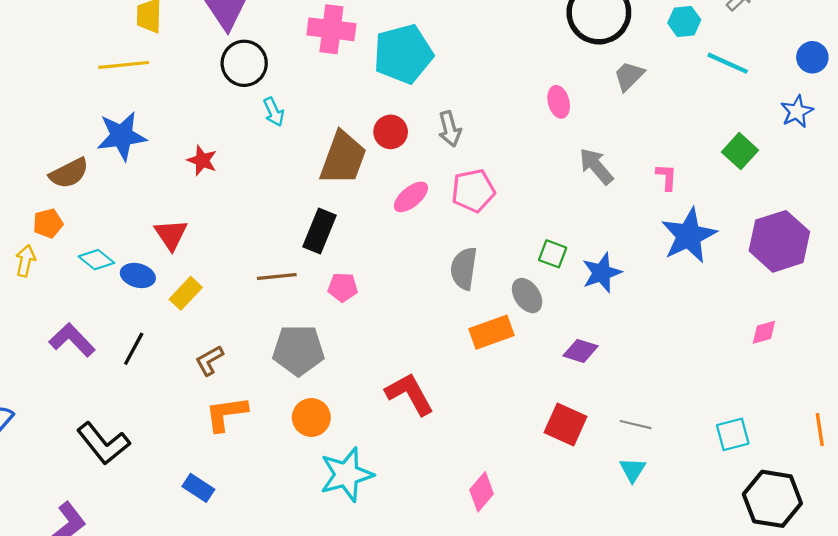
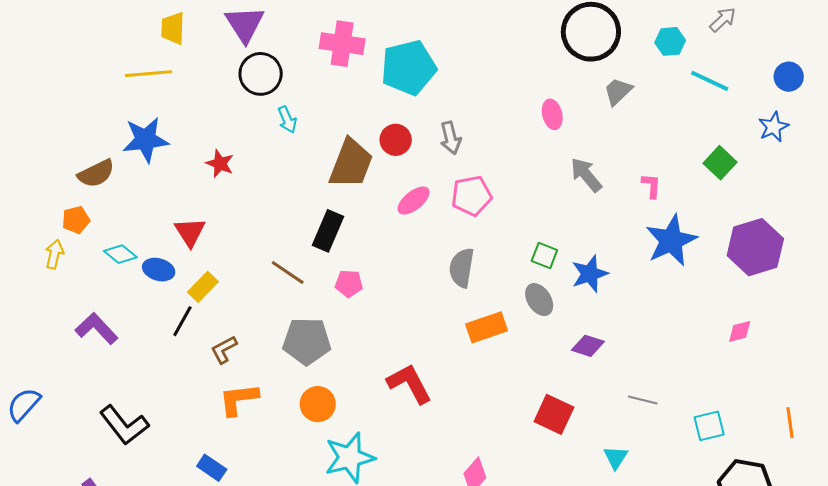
brown line: (277, 276) -> (288, 273), turned 39
gray ellipse: (527, 296) -> (539, 300), moved
black line: (134, 349) -> (182, 321), moved
purple diamond: (580, 351) -> (588, 346), moved
gray line: (636, 425) -> (643, 400), moved

